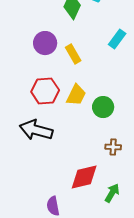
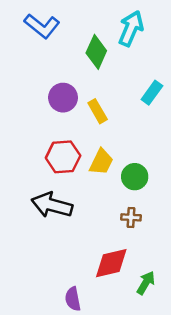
brown cross: (113, 147) -> (131, 217), moved

